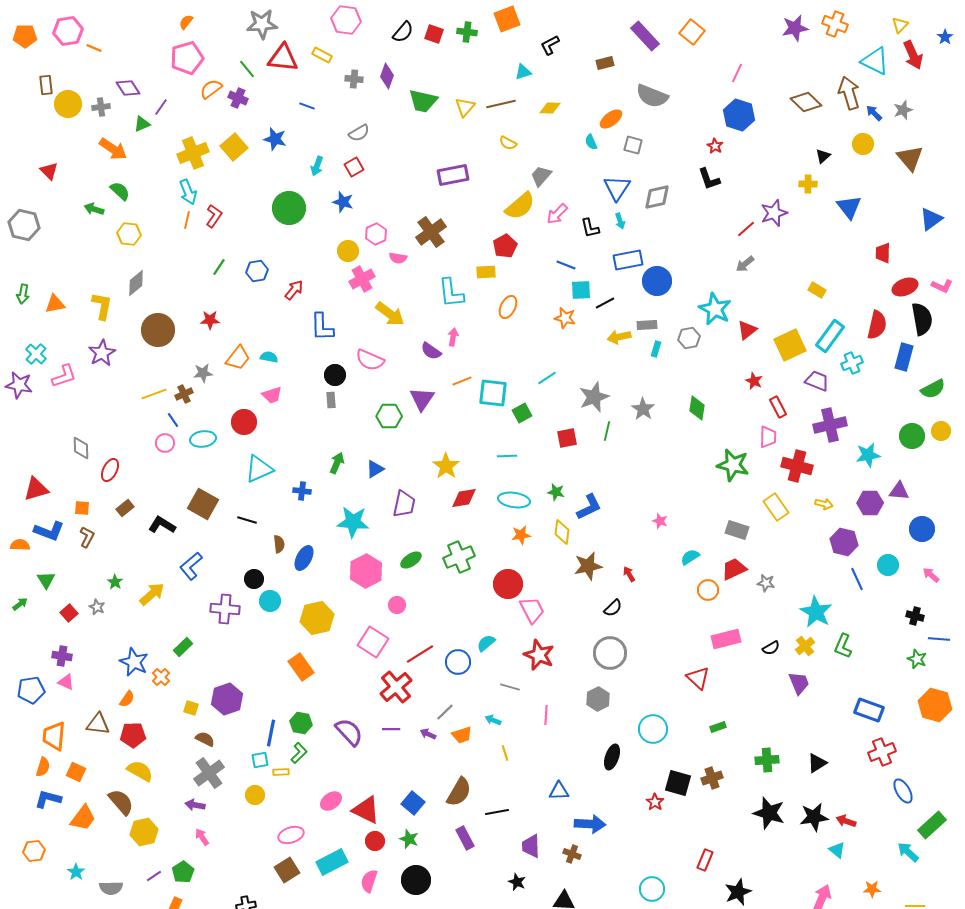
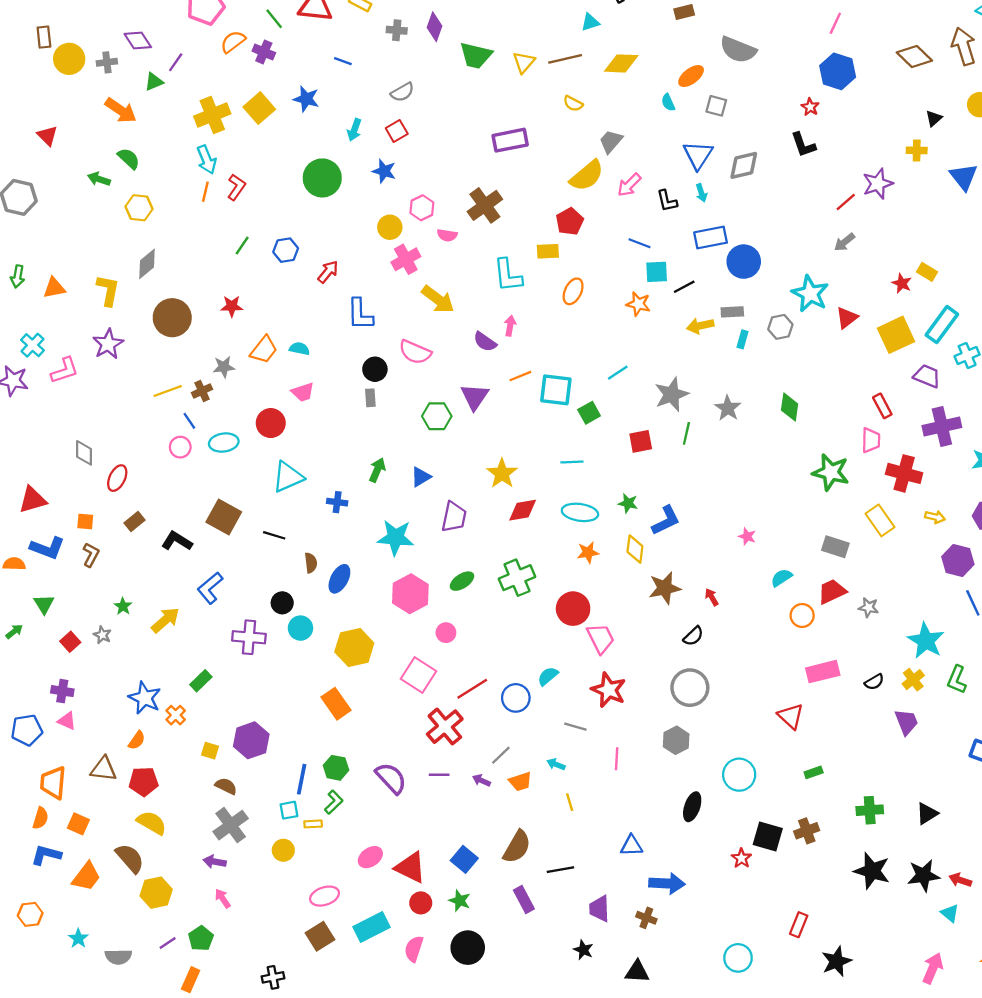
yellow diamond: (550, 108) -> (621, 63), size x1.4
red star: (754, 381) -> (902, 283), moved

